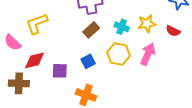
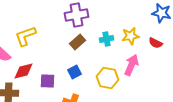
cyan cross: (122, 27) -> (106, 39), turned -32
yellow hexagon: (118, 54) -> (108, 78), moved

